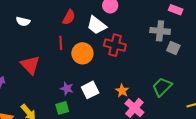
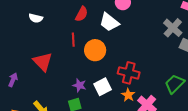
gray cross: (160, 31) -> (173, 28), turned 36
red cross: (115, 45) -> (129, 73), moved
orange star: (122, 91) -> (128, 95), moved

